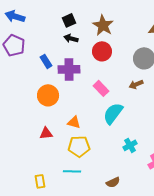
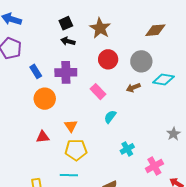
red circle: (102, 51) -> (108, 59), moved
blue rectangle: (46, 61) -> (36, 71), moved
cyan semicircle: (113, 113) -> (110, 117), size x0.6
orange triangle: (74, 122) -> (71, 126), turned 40

